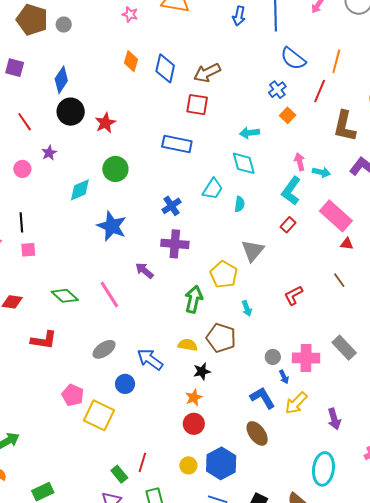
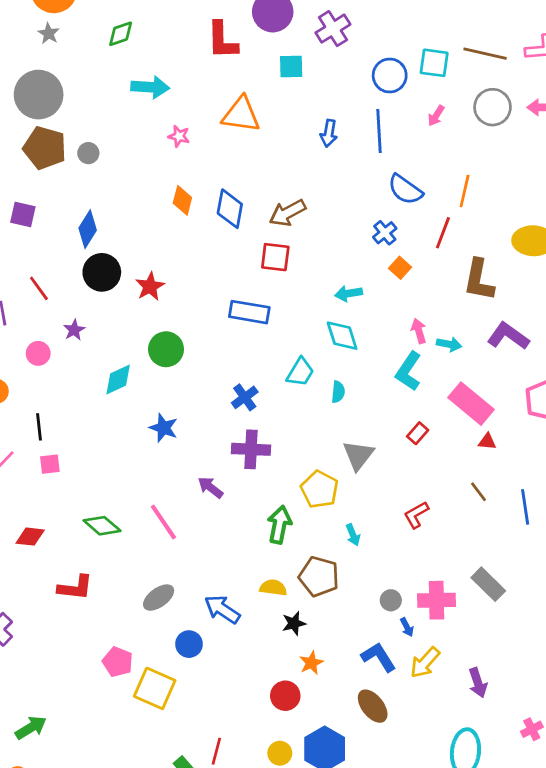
red rectangle: (288, 225) -> (418, 433), moved
blue star: (112, 226) -> (164, 428), size x0.7
orange star: (194, 397) -> (311, 663), moved

